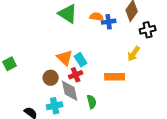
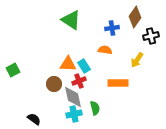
orange semicircle: (97, 17) -> (105, 50), moved
orange triangle: (65, 58) -> (68, 64), turned -42
cyan cross: (55, 106) -> (74, 114), moved

